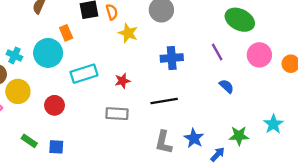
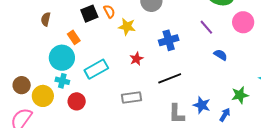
cyan cross: (14, 55) -> (62, 81), moved
red star: (122, 81) -> (136, 59), moved

